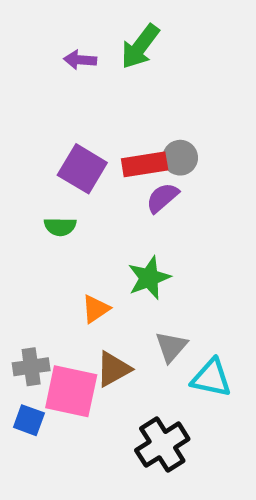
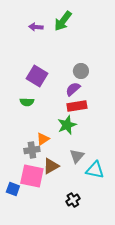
red rectangle: (145, 164) -> (77, 106), moved
gray cross: (31, 367) -> (32, 150), moved
black cross: (162, 445) -> (73, 200), size x0.6

